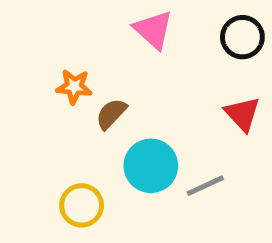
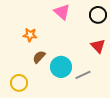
brown semicircle: (111, 114) -> (39, 57), moved
yellow circle: (82, 205) -> (19, 83), moved

